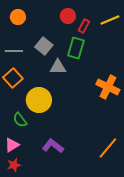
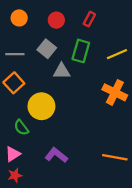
red circle: (68, 16) -> (56, 20), moved
yellow line: (110, 20) -> (117, 54), moved
red rectangle: (84, 26) -> (89, 19), moved
orange line: (108, 148) -> (115, 157), turned 60

